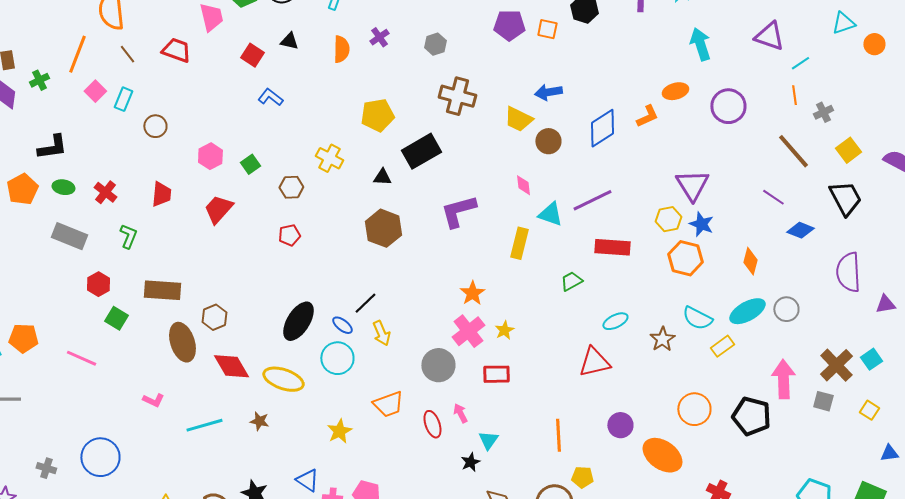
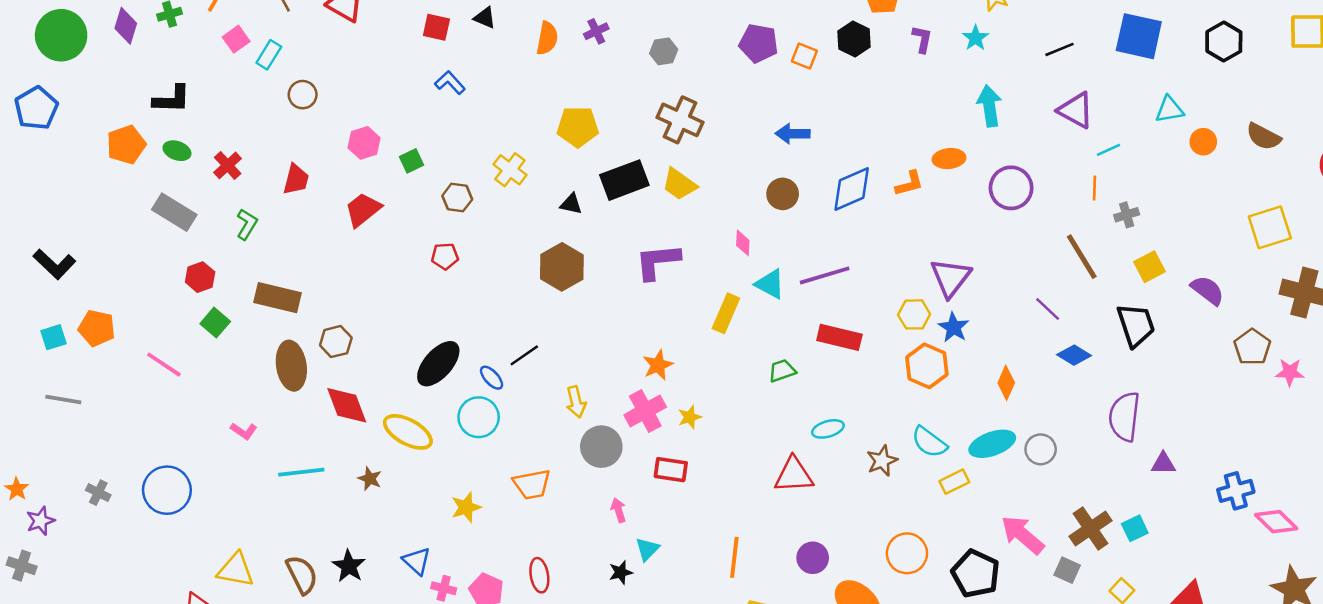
red square: (252, 55) -> (436, 27), turned -30
yellow trapezoid: (518, 119) -> (679, 184), moved
yellow arrow: (381, 333) -> (576, 402), moved
pink arrow: (783, 379) -> (1022, 535), turned -57
red ellipse: (432, 424) -> (539, 575), moved

